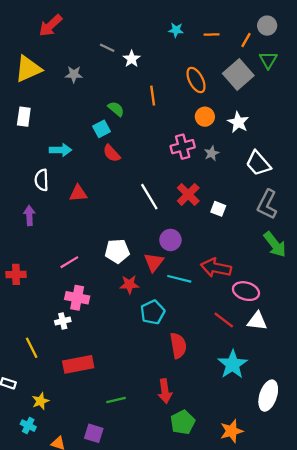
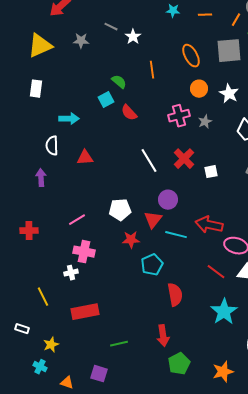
gray star: (74, 74) -> (81, 41), moved
gray square: (238, 74) -> (229, 51), turned 36
red semicircle: (112, 153) -> (129, 113), moved
white square: (218, 209) -> (211, 172), turned -32

